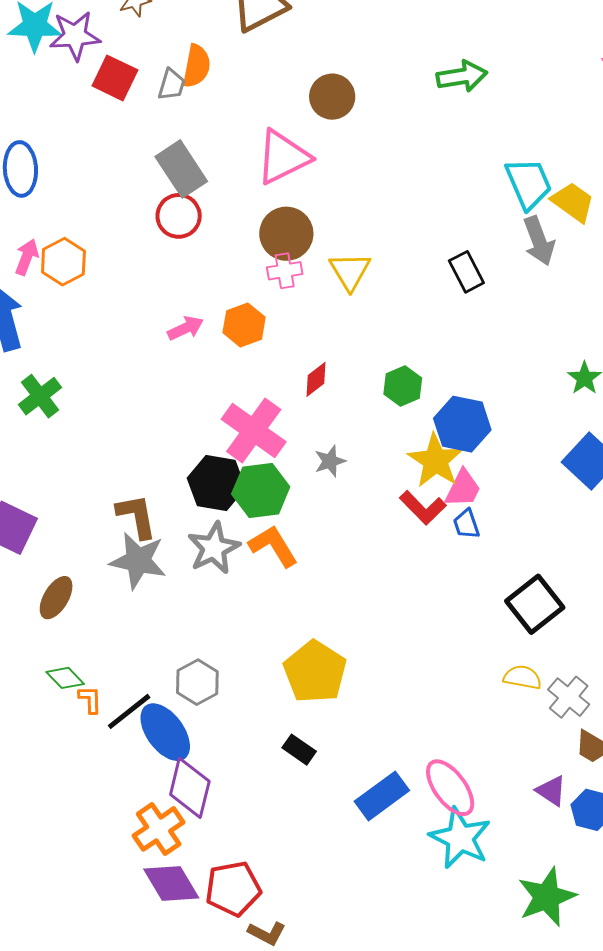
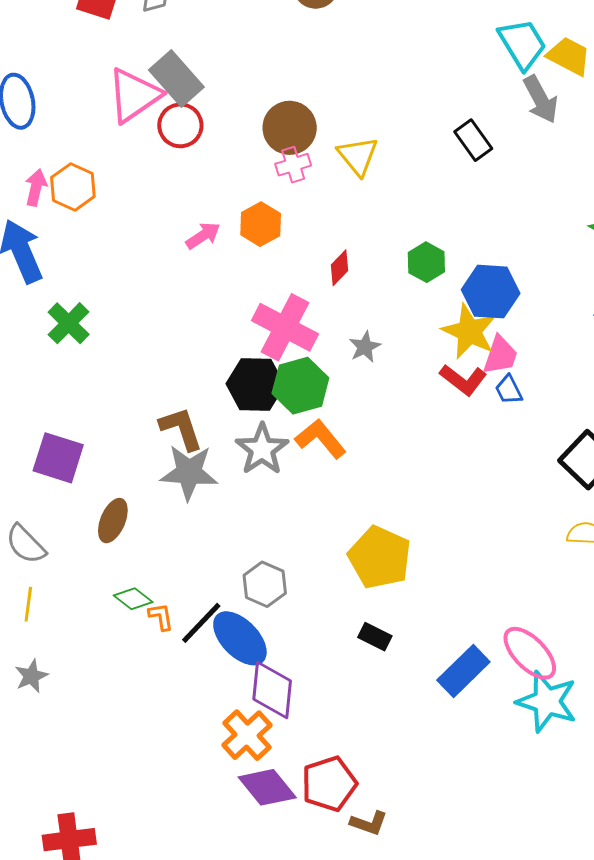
pink triangle: (283, 157) -> (134, 95), moved

